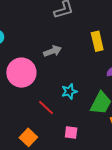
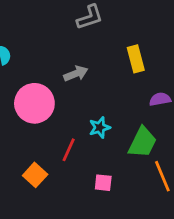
red line: (46, 107) -> (69, 150), turned 72
orange square: (28, 137) -> (35, 175), moved

